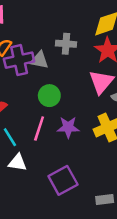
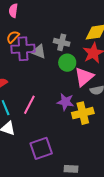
green circle: (49, 96) -> (67, 63), moved
purple star: (68, 127) -> (65, 102), moved

